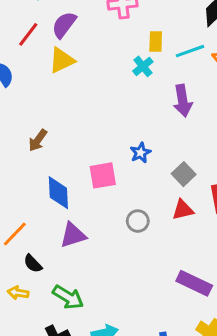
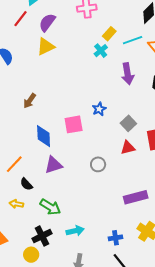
red line: (28, 34) -> (21, 19), moved
yellow rectangle: (156, 41) -> (109, 34), turned 40
gray circle: (138, 221) -> (98, 164), moved
purple rectangle: (194, 283) -> (136, 197), turned -40

